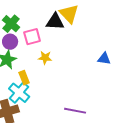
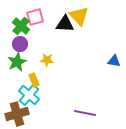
pink square: (32, 37) -> (35, 17), moved
yellow star: (45, 58) -> (47, 60), moved

